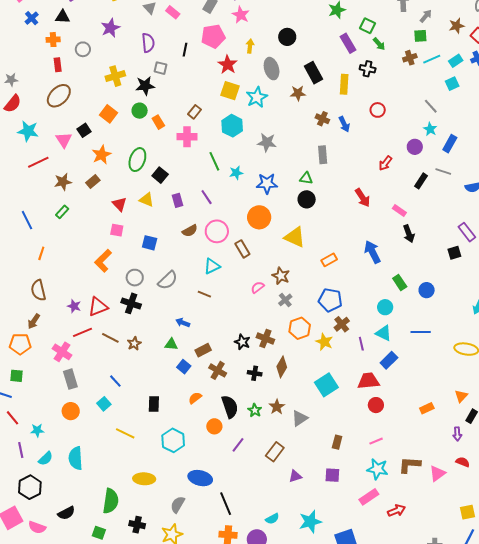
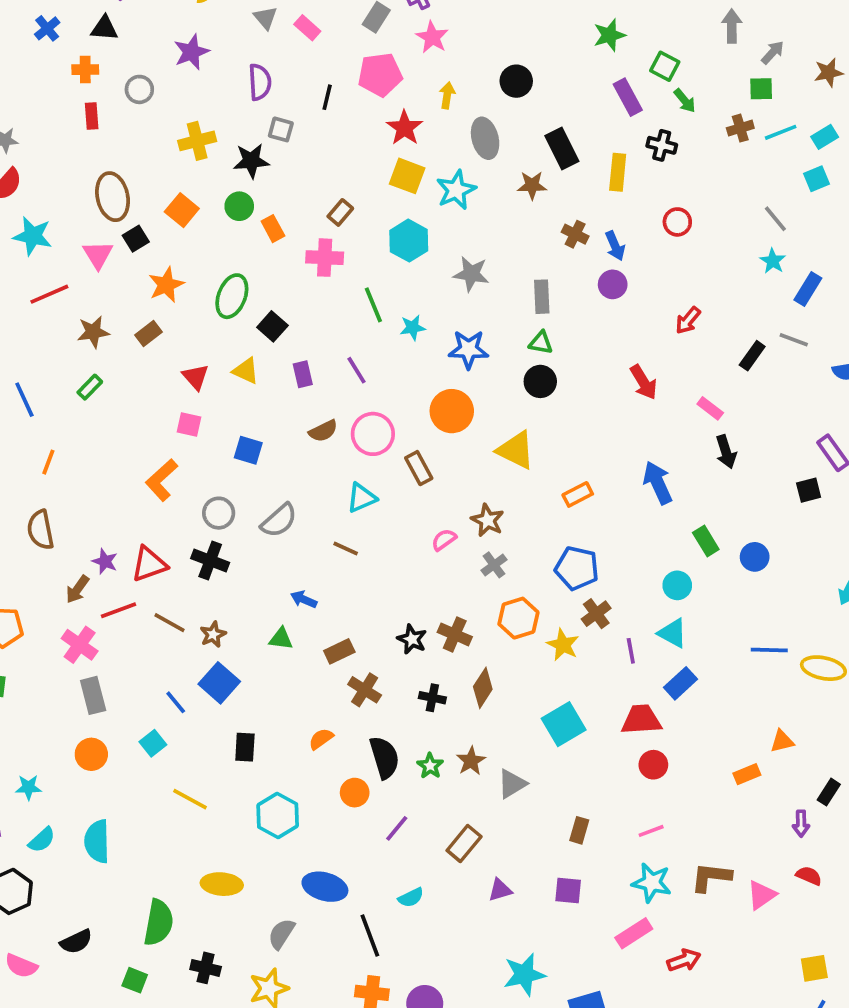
brown ellipse: (59, 96) -> (113, 197), moved, turned -60
purple circle: (415, 147) -> (613, 284), moved
gray rectangle: (323, 155) -> (542, 297), moved
brown arrow: (34, 321) -> (77, 589), moved
blue line: (421, 332) -> (769, 650), moved
blue square: (184, 367) -> (219, 683), moved, size x1.5
orange triangle: (461, 396) -> (782, 741), moved, turned 32
cyan semicircle: (272, 519) -> (411, 897), moved

